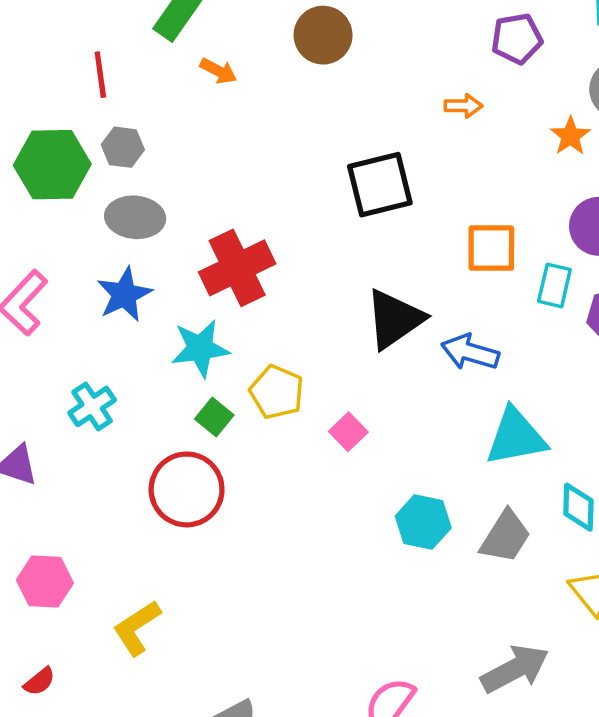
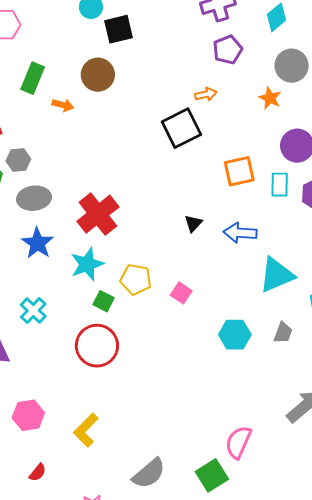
brown circle: (323, 35) -> (98, 75), moved
black square: (380, 185) -> (181, 128), moved
black triangle: (394, 319) -> (193, 223), size x0.5
gray trapezoid: (505, 537) -> (283, 333), size x0.7

